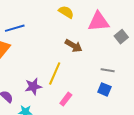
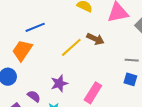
yellow line: (55, 74) -> (71, 47), moved, turned 30
pink rectangle: (66, 99) -> (93, 93), size x1.5

